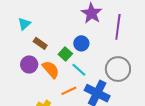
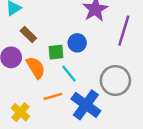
green square: (65, 54) -> (56, 52), turned 32

